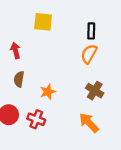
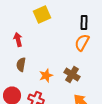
yellow square: (43, 22) -> (42, 15), turned -30
brown cross: (95, 91) -> (72, 75), moved

